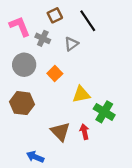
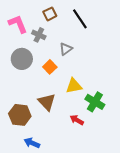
gray triangle: (71, 44) -> (66, 49), moved
brown hexagon: (22, 103) -> (20, 115), moved
brown triangle: (60, 132) -> (47, 102), moved
red arrow: (84, 132) -> (77, 120), turned -48

